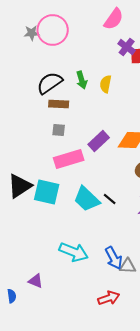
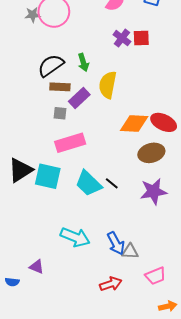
purple cross: (127, 47) -> (122, 38), moved
yellow semicircle: (106, 84) -> (108, 85), moved, size x1.5
purple rectangle: (99, 141) -> (79, 98), moved
blue semicircle: (12, 296) -> (12, 282), turned 104

